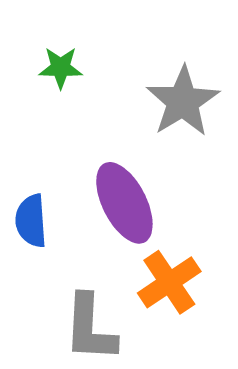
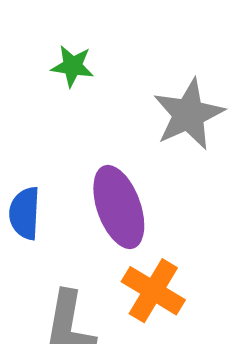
orange cross: (169, 282) -> (153, 291), turned -32

